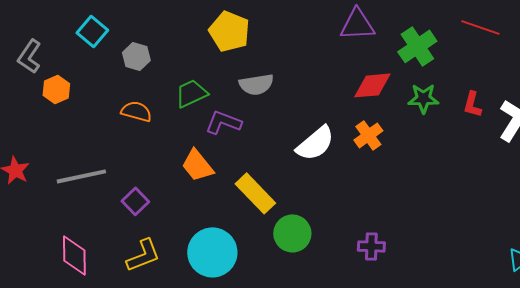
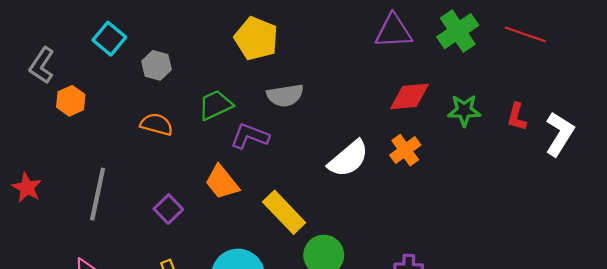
green cross: (417, 46) -> (458, 31), moved
gray line: (81, 176) -> (98, 194), turned -66
purple square: (135, 201) -> (168, 209), moved

